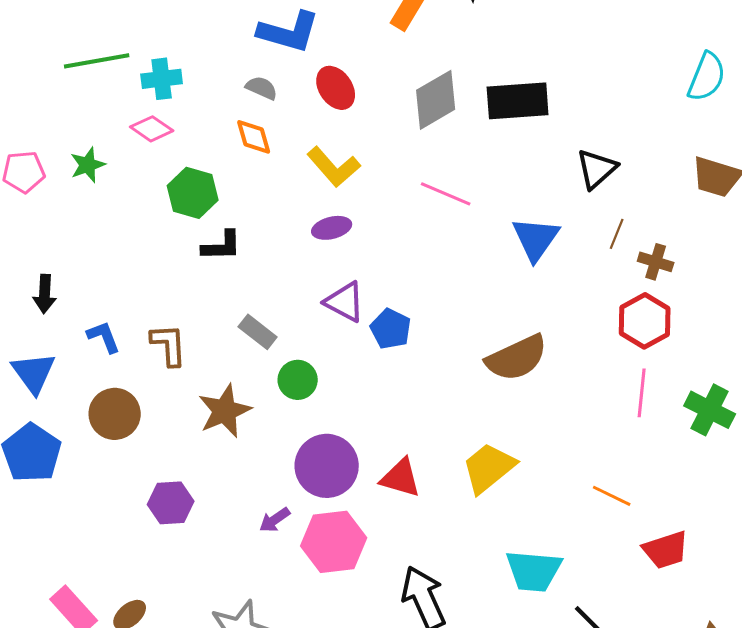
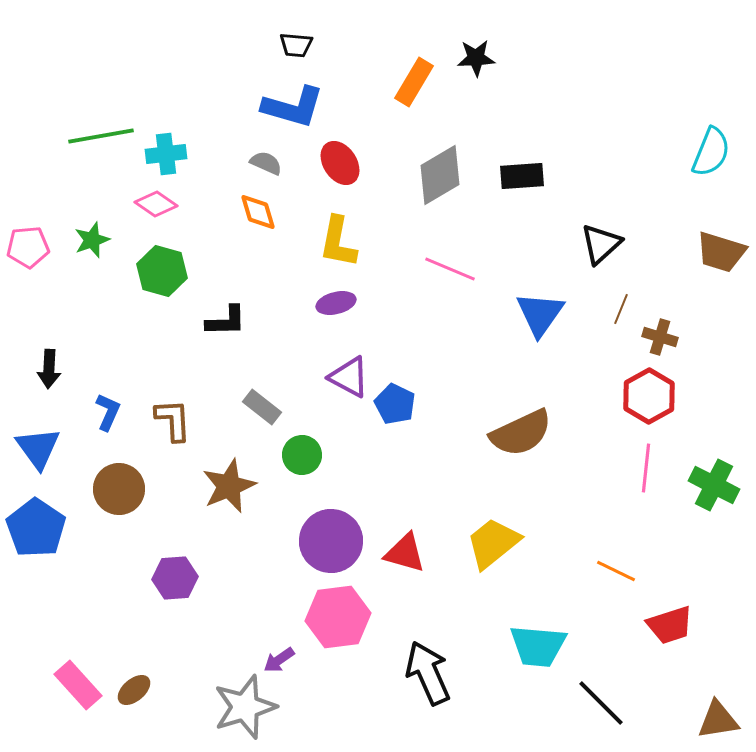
black rectangle: (518, 101) -> (522, 176), size x0.7
yellow L-shape: (334, 167) -> (338, 242), turned 52
green hexagon: (193, 193) -> (162, 271), moved
blue L-shape: (104, 337) -> (108, 412), turned 45
purple arrow: (275, 520) -> (279, 660), moved

